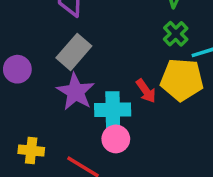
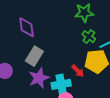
purple star: (76, 92) -> (39, 78), turned 30

